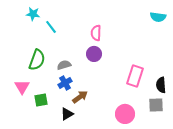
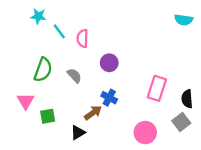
pink semicircle: (96, 33) -> (82, 38), moved
gray semicircle: (64, 65) -> (74, 76), turned 64
blue cross: (65, 83) -> (109, 98), moved, turned -32
gray square: (156, 105) -> (181, 122), turned -35

